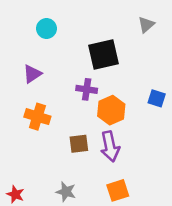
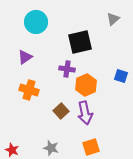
cyan circle: (46, 28) -> (36, 22), size x1.5
brown square: (79, 144) -> (61, 111), turned -35

